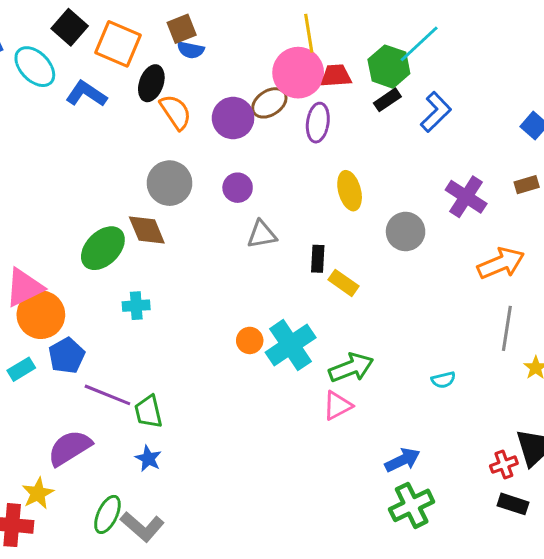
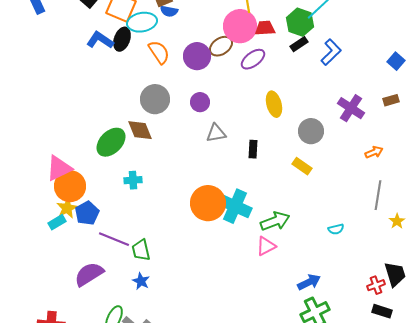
cyan ellipse: (35, 67) -> (142, 22), moved, turned -56
black ellipse: (151, 83) -> (122, 39), moved
purple ellipse: (318, 123) -> (253, 59), turned 45
orange arrow: (501, 263) -> (374, 152), size x0.6
yellow rectangle: (344, 283) -> (302, 166), moved
orange circle: (250, 340) -> (208, 203), size x2.0
cyan cross: (291, 345) -> (235, 206), turned -32
yellow star: (38, 493) -> (67, 208), moved

